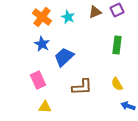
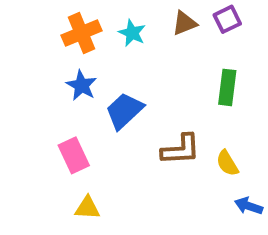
orange cross: (42, 17) -> (82, 33), turned 30
brown L-shape: (82, 87) -> (181, 150), moved

